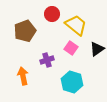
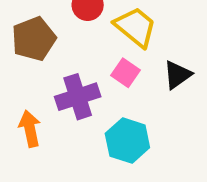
purple cross: (47, 60) -> (78, 97), size x1.5

